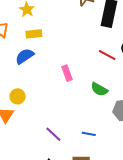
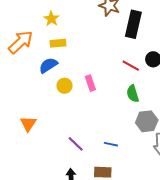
green semicircle: (99, 89) -> (133, 94), moved, turned 42
yellow circle: (18, 96) -> (64, 86), moved

